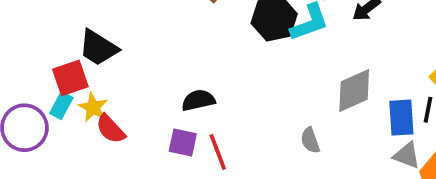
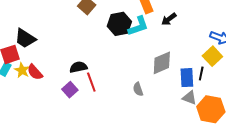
red semicircle: (111, 129) -> (35, 72), moved
purple square: (183, 142) -> (70, 90), turned 35
red line: (218, 152) -> (91, 82), moved

